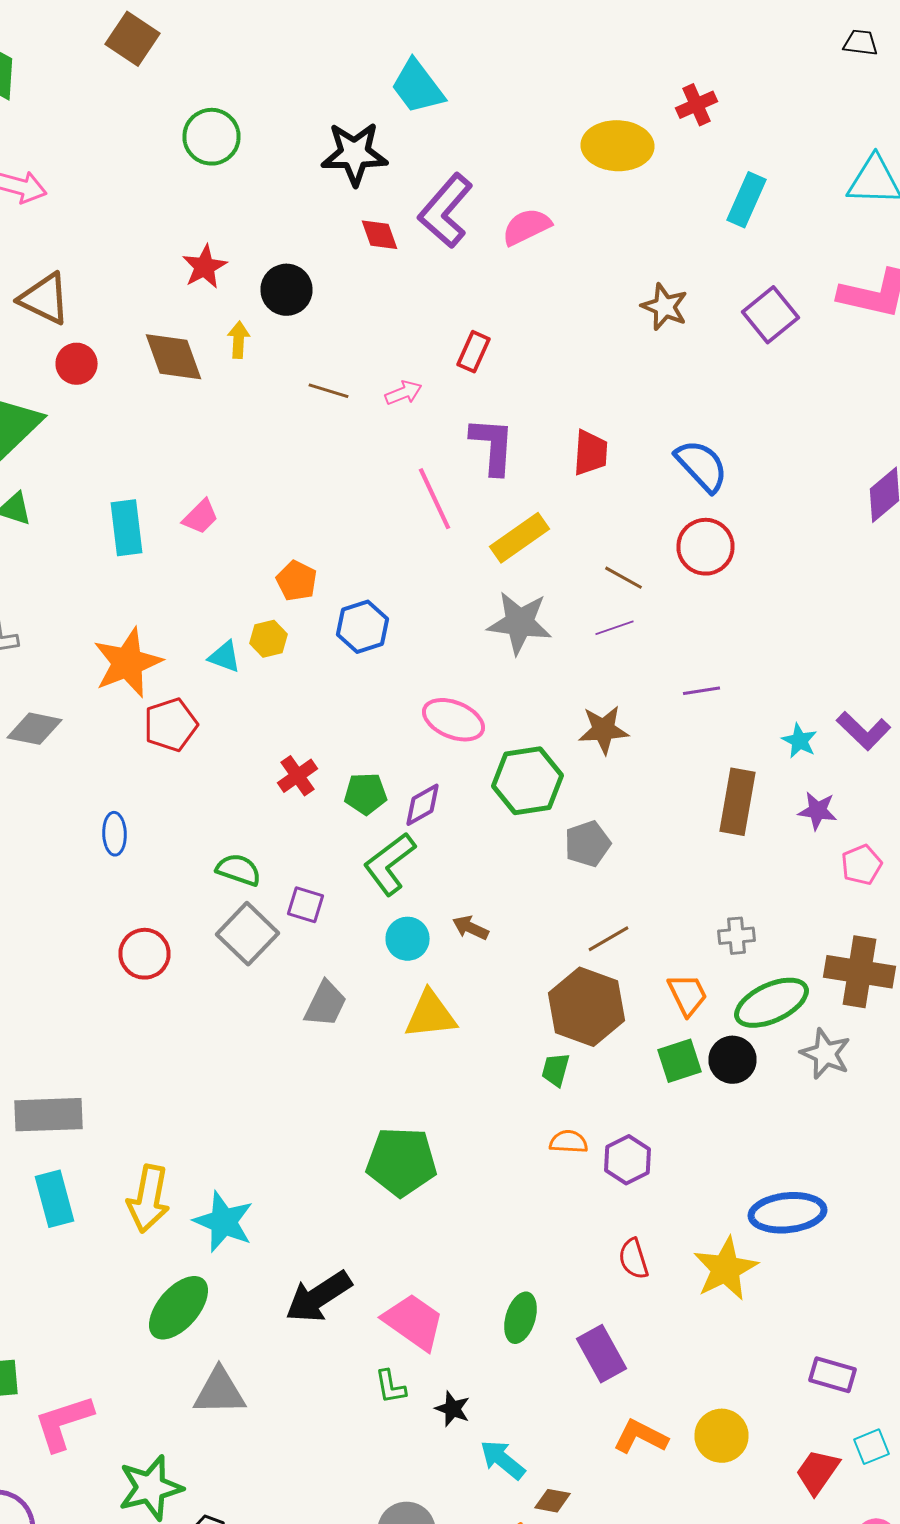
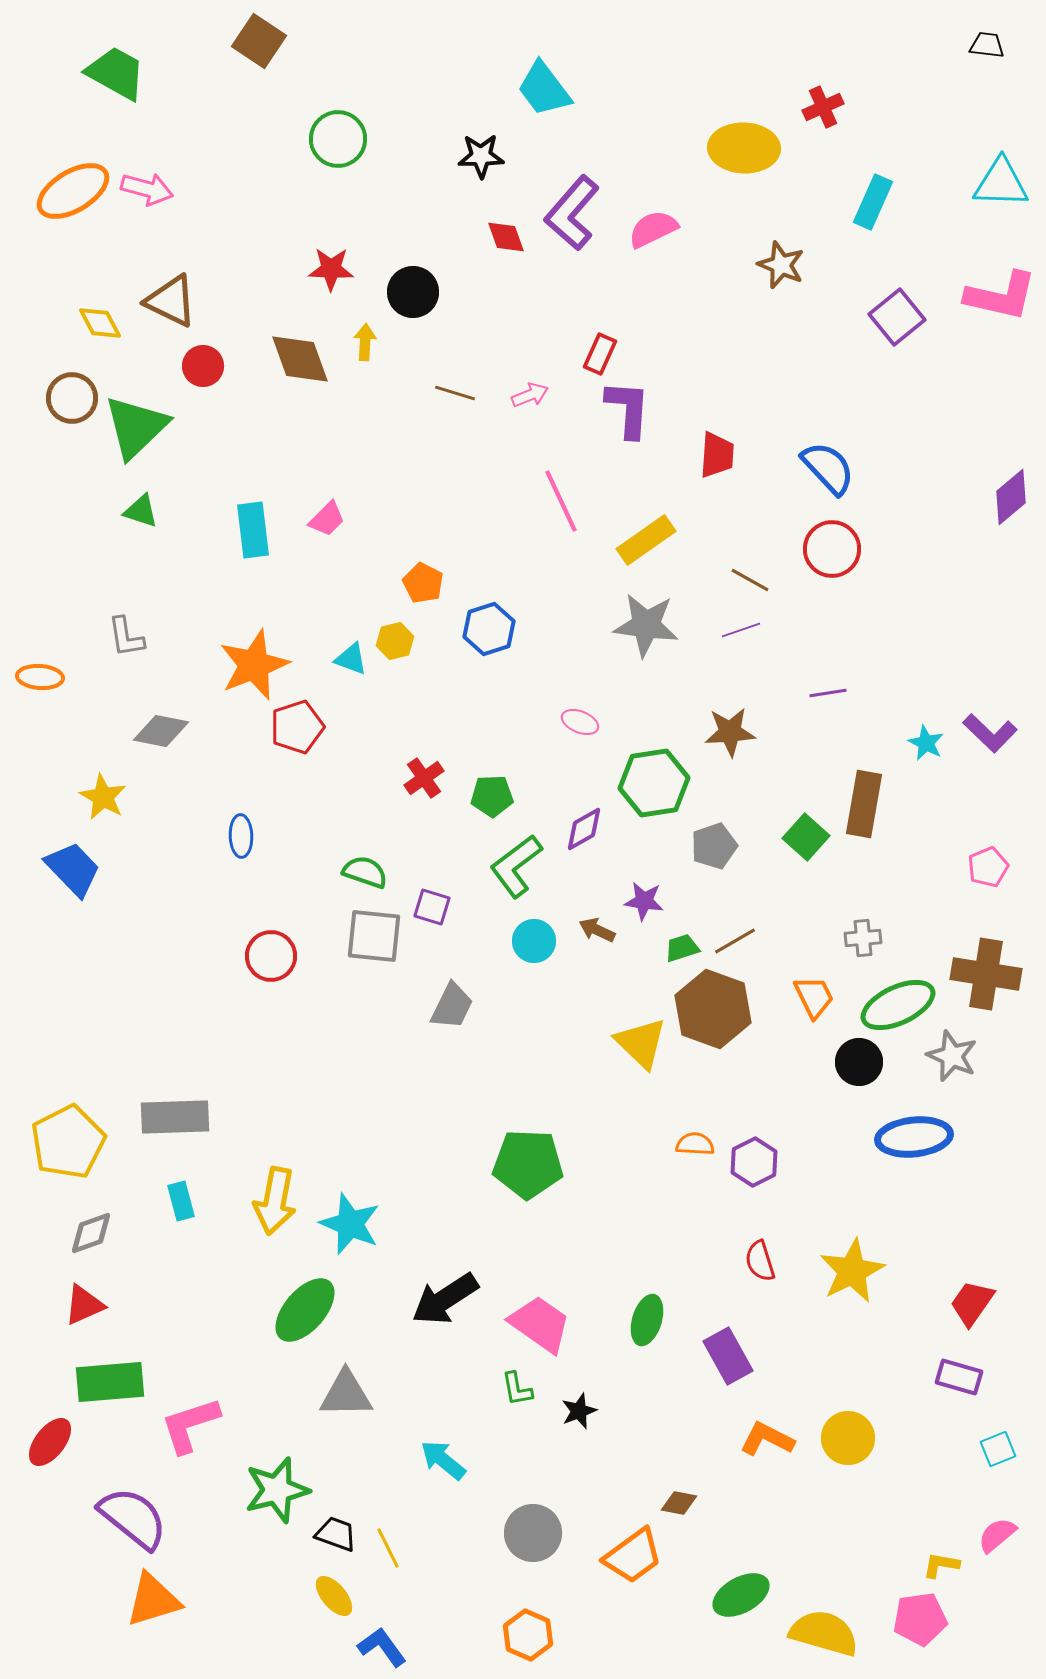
black star: (354, 154) -> (481, 156), size x0.7
red star: (204, 267) -> (331, 269), turned 30
brown star: (664, 307) -> (781, 265), moved
purple L-shape: (492, 446) -> (628, 409), moved
pink ellipse: (454, 720) -> (580, 722), size x0.6
purple diamond: (422, 805) -> (584, 829), moved
purple star: (818, 811) -> (644, 901), moved
gray square: (248, 934) -> (374, 936), turned -38
yellow triangle: (430, 1015) -> (641, 1043), moved, turned 50
green square: (680, 1061) -> (806, 837), moved, turned -30
green trapezoid: (556, 1070) -> (682, 948), moved, turned 57
cyan rectangle: (54, 1199) -> (181, 1201), size x0.7
blue ellipse: (788, 1213) -> (914, 1137), moved
black star: (452, 1409) -> (579, 1411), turned 30
cyan arrow: (502, 1460) -> (443, 1460), moved
red trapezoid: (818, 1472) -> (972, 1303), moved

